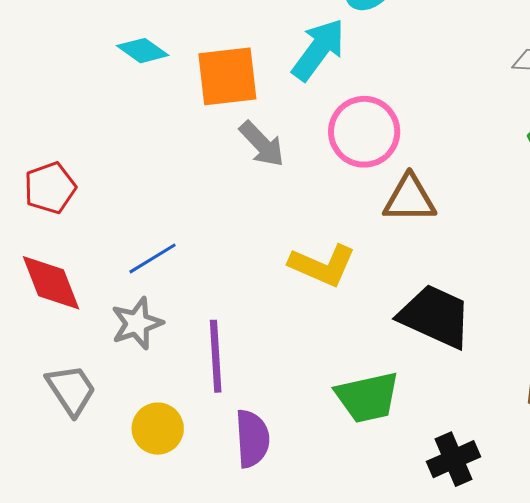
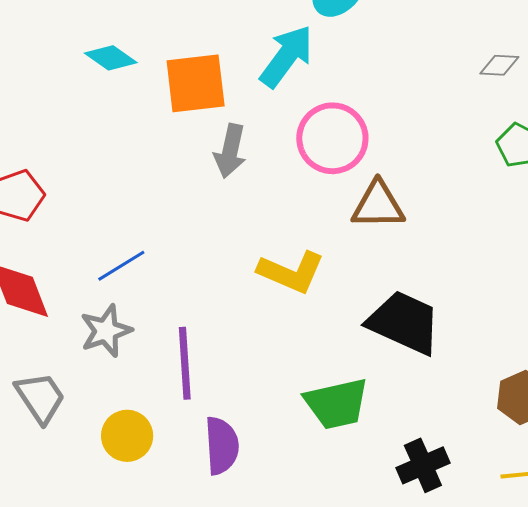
gray arrow: (262, 144) -> (230, 151), turned 56

